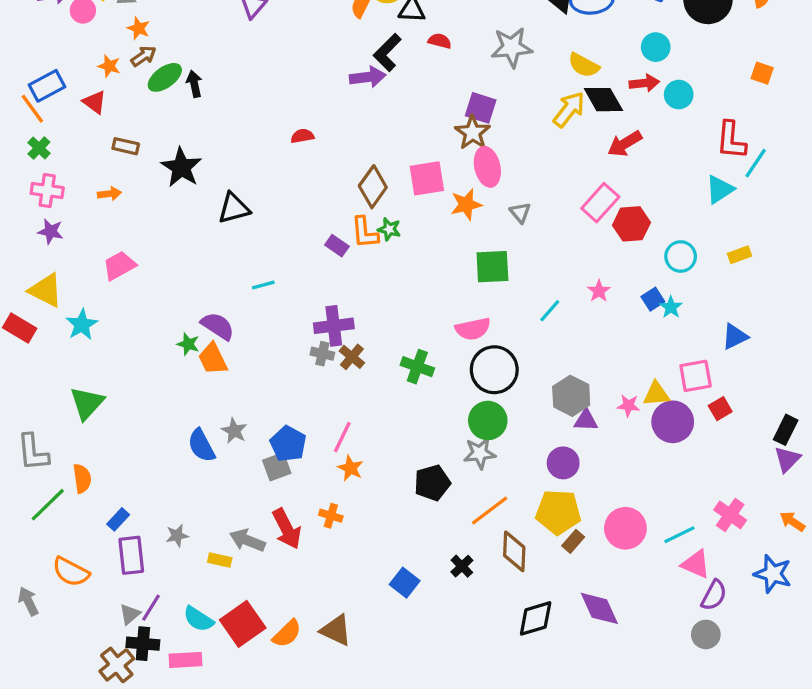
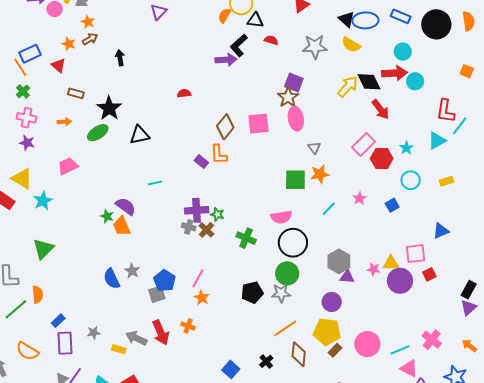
yellow semicircle: (584, 65) -> (351, 45), moved
green ellipse: (165, 77) -> (98, 133), moved
red arrow: (644, 83) -> (395, 73), size x1.4
red arrow: (625, 144) -> (380, 109), turned -100
orange star: (466, 205) -> (320, 174), moved
green star: (389, 229) -> (217, 214), moved
cyan star: (671, 307) -> (406, 148), moved
black pentagon: (432, 483) -> (252, 293), moved

